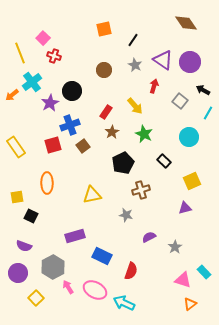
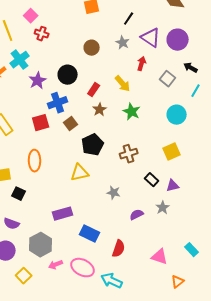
black line: (133, 40) -> (129, 19), moved
black circle: (72, 91) -> (68, 75), moved
black rectangle: (164, 161) -> (152, 180), moved
black pentagon: (123, 163) -> (93, 145), moved
yellow square: (192, 181) -> (172, 152), moved
brown cross: (141, 190) -> (129, 154), moved
gray star: (175, 247) -> (163, 208), moved
pink triangle: (183, 280) -> (160, 257), moved
pink arrow: (68, 287) -> (56, 265), turned -80

